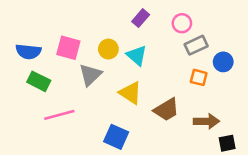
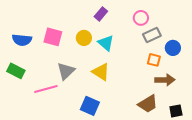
purple rectangle: (141, 18) -> (101, 14), moved
gray triangle: (90, 75) -> (66, 71), moved
green rectangle: (39, 81) -> (16, 71), moved
brown trapezoid: (166, 110) -> (148, 104), moved
brown arrow: (206, 121) -> (165, 80), moved

